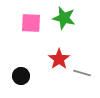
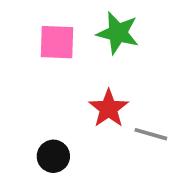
black circle: (21, 76) -> (53, 156), moved

